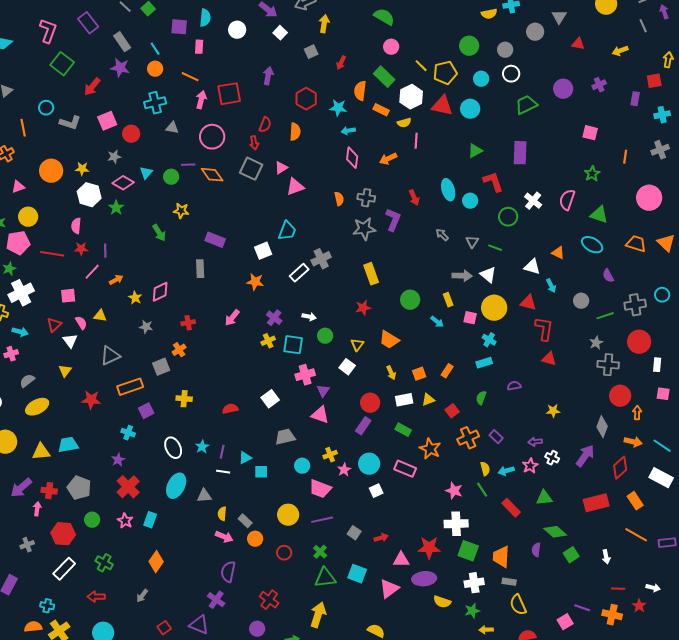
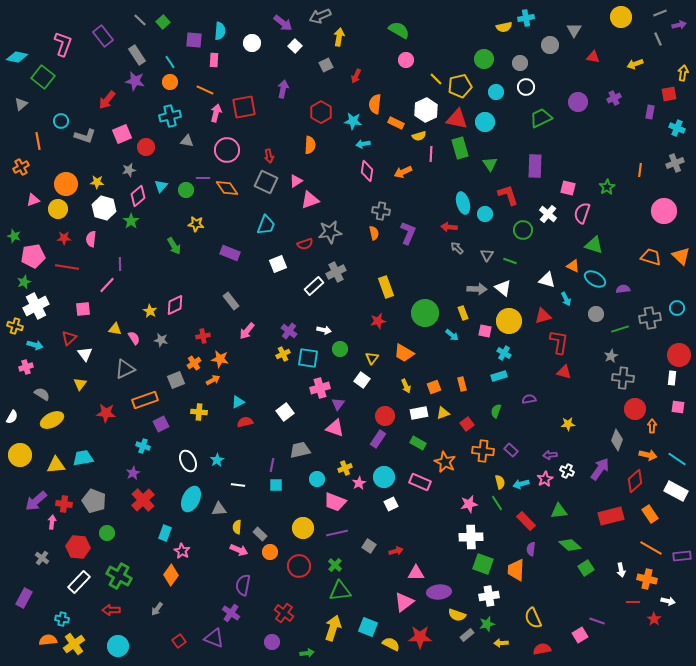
purple arrow: (664, 12) -> (679, 25), turned 96
green square: (62, 64) -> (43, 77), moved
green rectangle: (384, 77) -> (460, 148), moved, turned 30
cyan cross: (662, 115) -> (677, 128), turned 35
red semicircle: (265, 125) -> (305, 244), moved, turned 49
pink square: (590, 133) -> (568, 188), moved
green triangle: (475, 151) -> (490, 164), turned -35
pink diamond: (123, 183) -> (138, 196), turned -70
red arrow: (414, 198) -> (449, 227), moved, turned 119
orange semicircle: (339, 199) -> (374, 233), moved
green triangle: (599, 215) -> (594, 245), moved
yellow circle: (28, 217) -> (58, 209), moved
gray star: (364, 229) -> (330, 232), moved
cyan trapezoid: (287, 231) -> (266, 225), moved
cyan ellipse: (592, 245) -> (595, 279), moved
red star: (81, 249) -> (64, 238), moved
gray rectangle: (200, 269) -> (231, 301), moved, turned -36
purple semicircle: (608, 276) -> (623, 289), turned 112
orange arrow: (116, 280) -> (213, 380), moved
orange star: (255, 282) -> (220, 359), moved
green circle: (410, 300) -> (425, 313), size x1.4
red triangle: (528, 303) -> (543, 316), turned -30
pink semicircle: (81, 323) -> (134, 338), moved
red circle: (639, 342) -> (679, 355), moved
orange rectangle: (447, 371) -> (462, 384), turned -48
gray semicircle: (27, 381) -> (42, 394), turned 70
orange cross: (468, 438) -> (483, 451), turned 30
purple line: (222, 452) -> (272, 465), moved
cyan triangle: (245, 458) -> (238, 402), moved
pink star: (454, 491) -> (469, 504), turned -30
pink star: (125, 521) -> (182, 551), moved
gray cross: (27, 545) -> (42, 558), turned -32
red star: (429, 548) -> (420, 637), moved
purple semicircle: (536, 550) -> (531, 549), moved
red circle: (284, 553) -> (299, 566), size x1.5
green cross: (104, 563) -> (119, 576), size x1.4
cyan square: (357, 574) -> (368, 627), moved
gray rectangle: (509, 582) -> (467, 635), moved, turned -48
orange cross: (612, 615) -> (647, 579), moved

